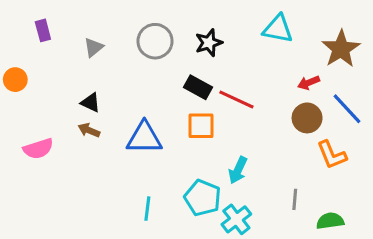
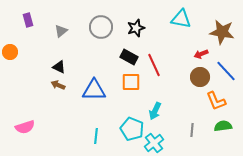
brown star: (341, 49) -> (222, 32), turned -30
red line: (236, 100) -> (154, 65), turned 40
pink semicircle: (38, 149) -> (25, 127), moved
green semicircle: (330, 221) -> (223, 126), moved

